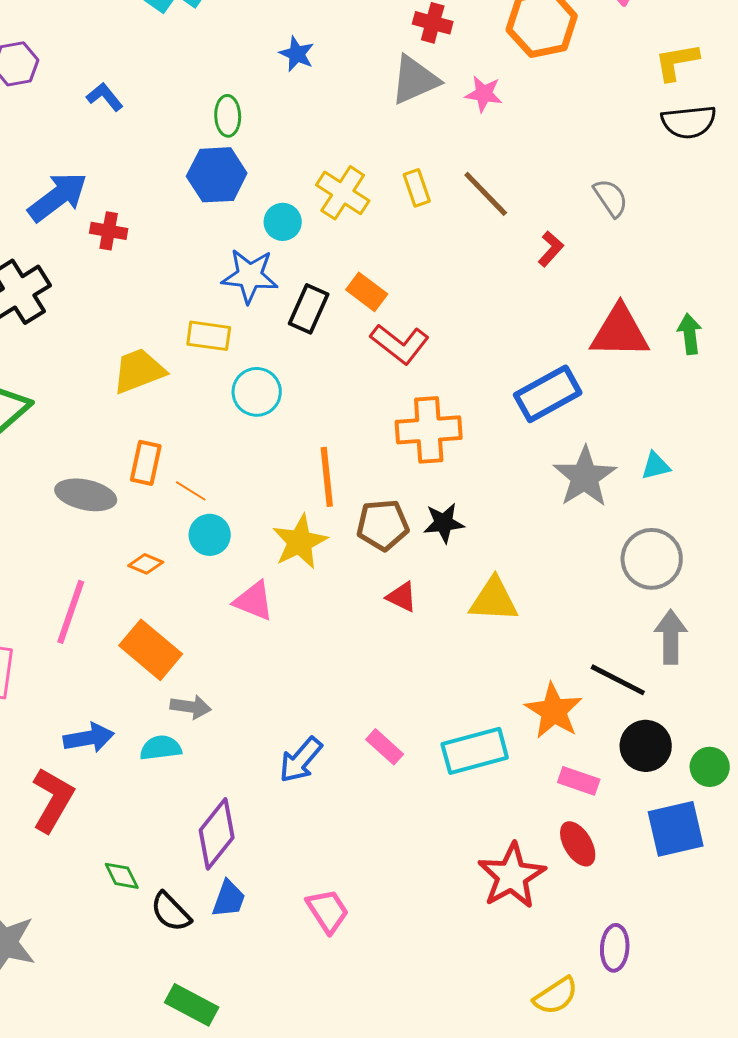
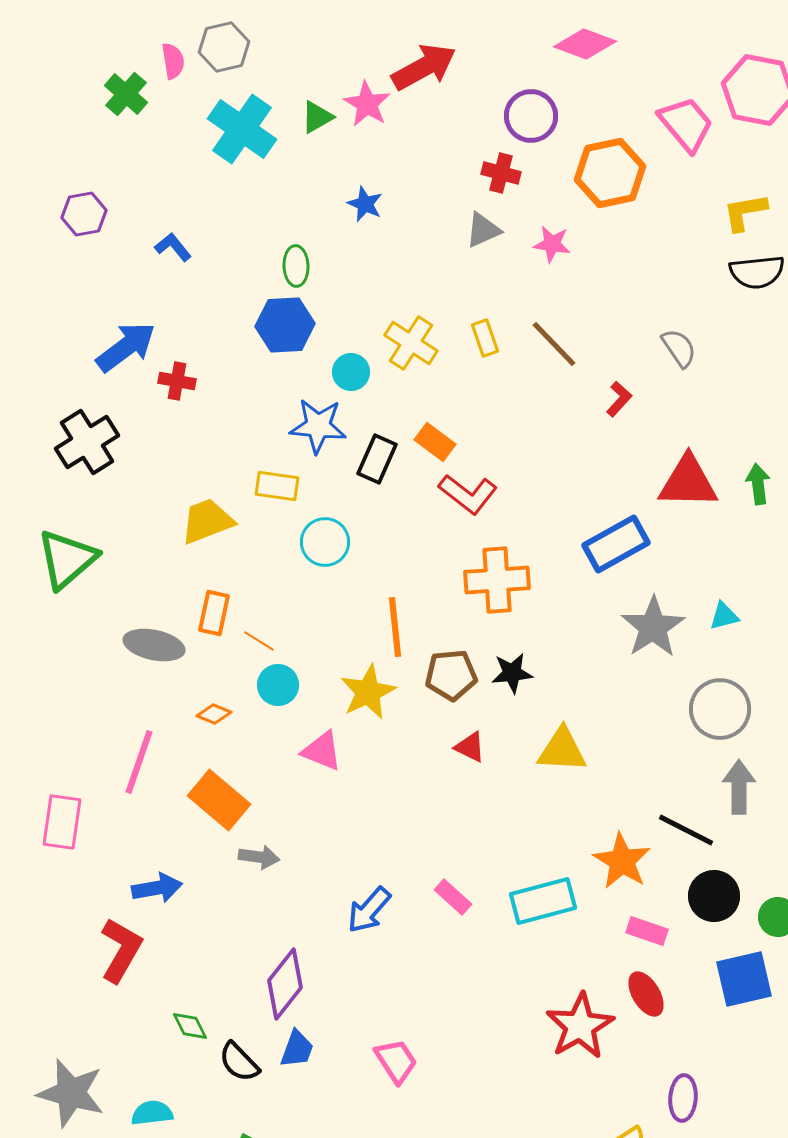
gray triangle: (415, 80) -> (483, 230), size x0.7
cyan semicircle: (161, 748) -> (152, 1113), moved

